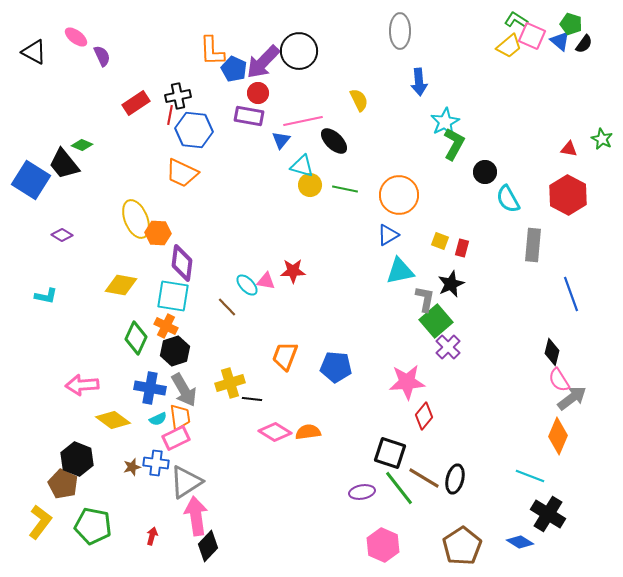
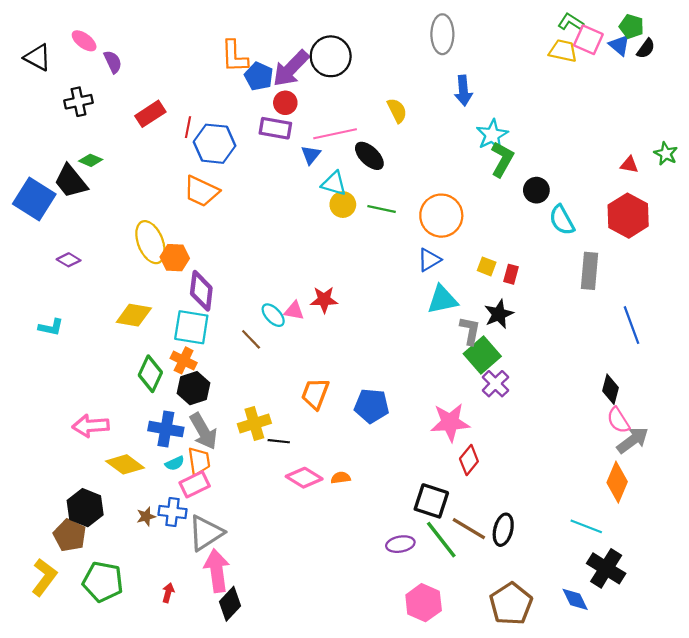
yellow trapezoid: (509, 46) -> (563, 51), turned -128
black cross: (178, 96) -> (79, 102), moved
orange semicircle: (308, 432) -> (341, 478), size x0.7
blue diamond: (520, 542) -> (575, 599), turned 32

